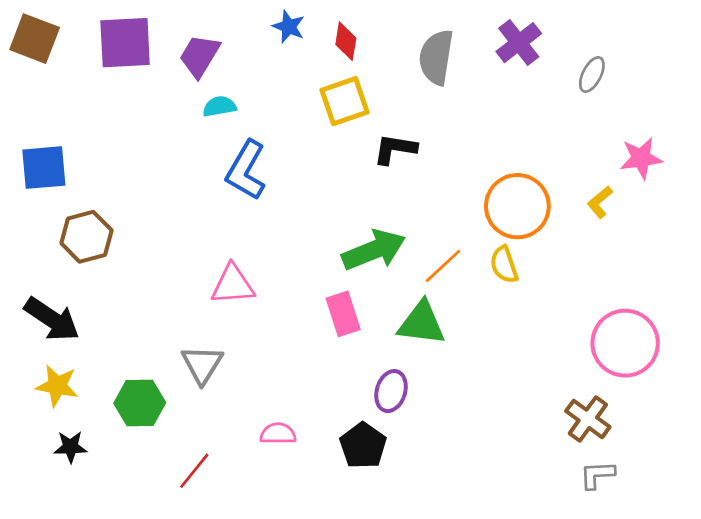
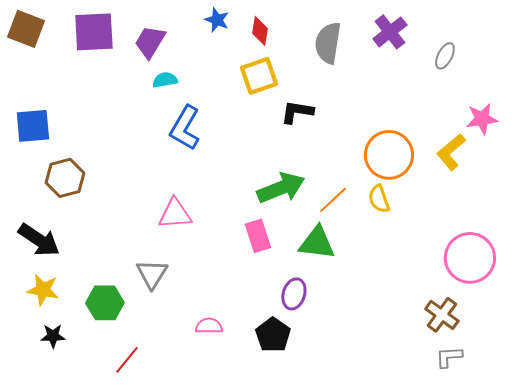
yellow L-shape: (600, 202) -> (451, 152), size x1.5
red line: (194, 471) -> (127, 360), moved

